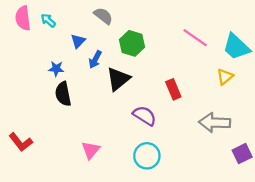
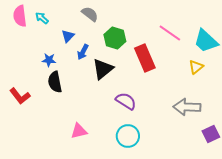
red rectangle: (173, 89) -> (145, 58), moved, size x1.5
red L-shape: (21, 142) -> (20, 96), moved
pink triangle: (91, 150) -> (79, 131), turned 36

